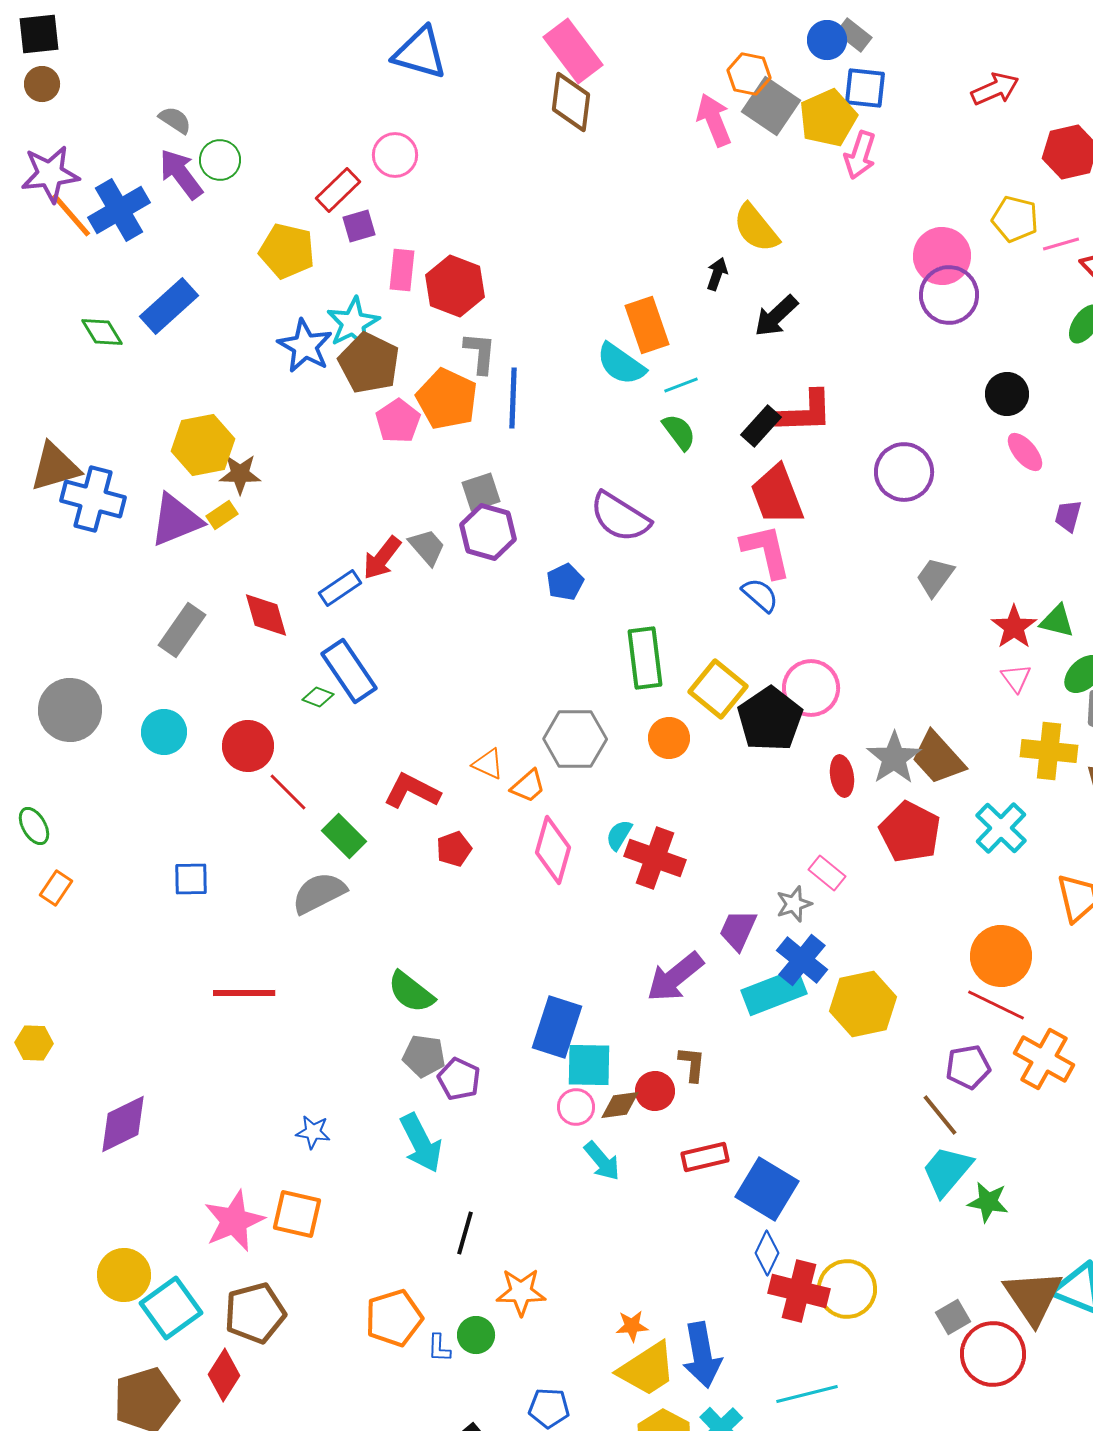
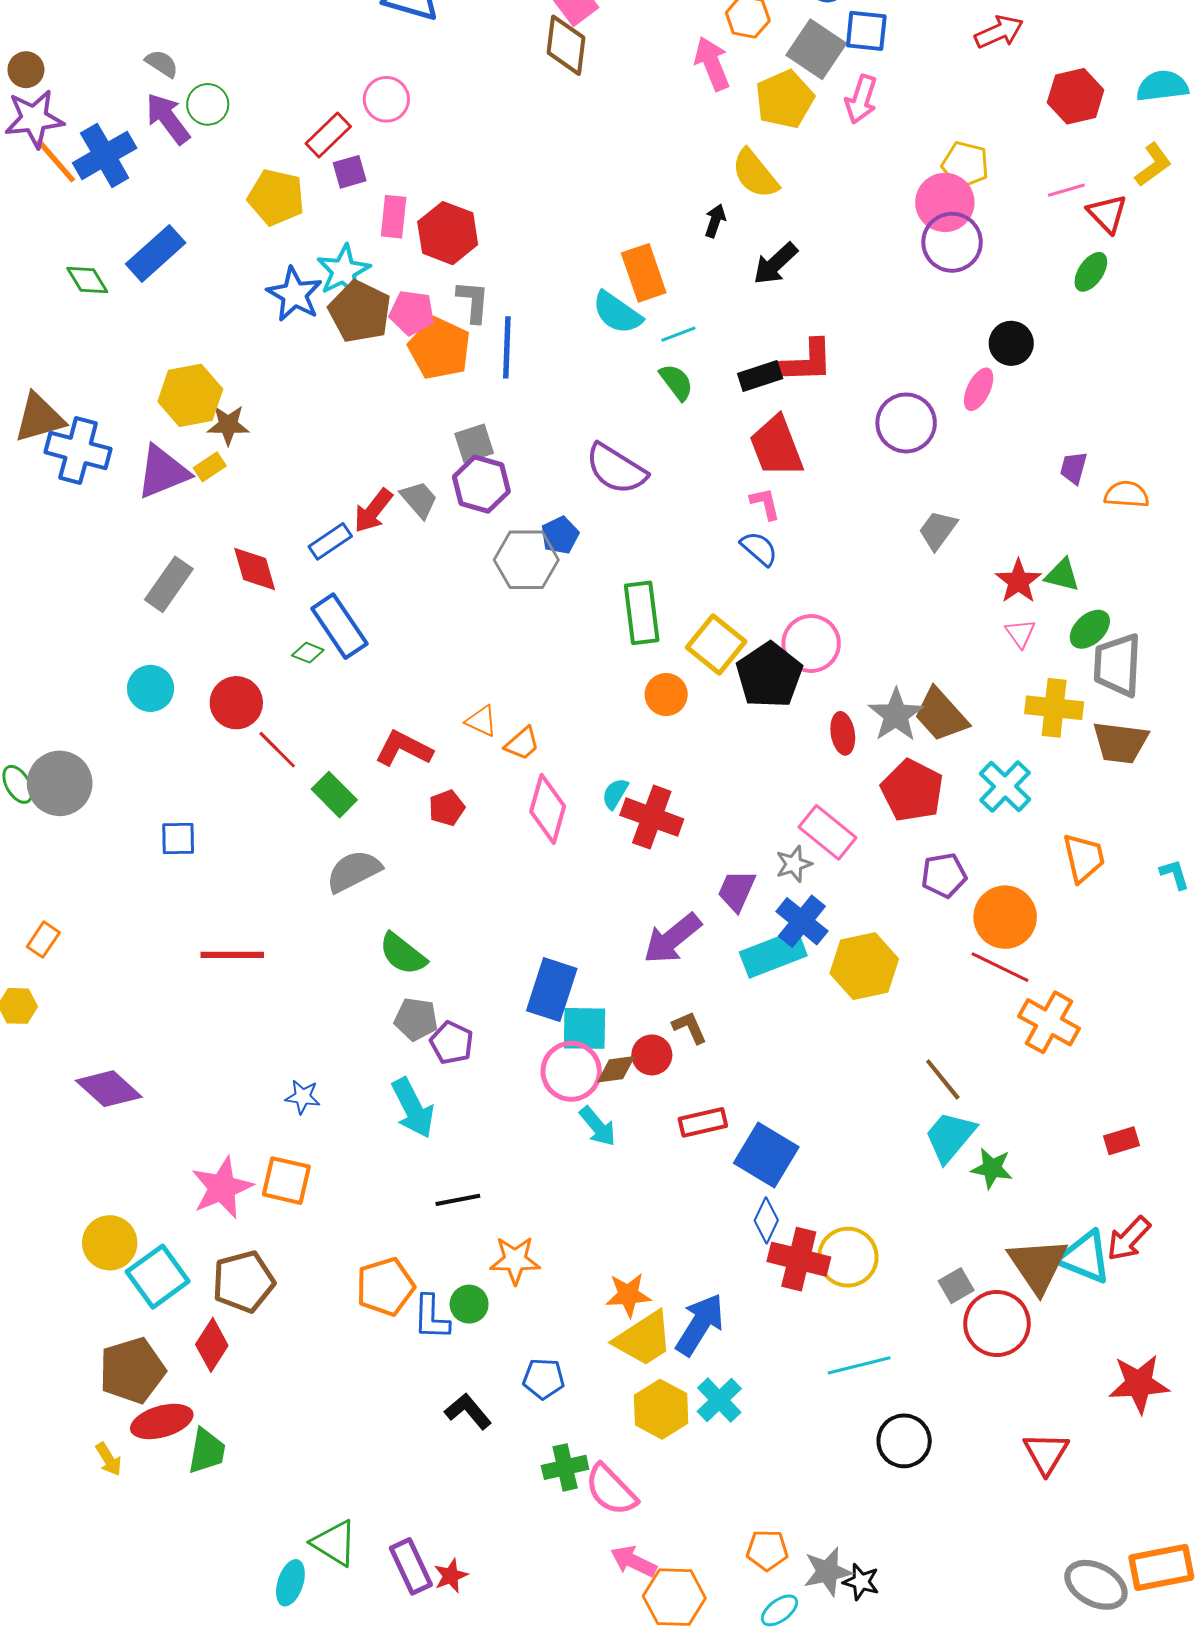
brown circle: (42, 84) -> (26, 70), moved
gray square: (771, 106) -> (816, 49), moved
yellow pentagon: (828, 118) -> (785, 99), moved
yellow pentagon: (1015, 219) -> (965, 165), moved
pink pentagon: (398, 421) -> (412, 313), moved, turned -30
black rectangle: (761, 426) -> (760, 376), turned 30
pink ellipse: (1025, 452) -> (979, 389), moved, turned 66
pink L-shape: (766, 551) -> (765, 504), size x0.6
gray circle: (70, 710) -> (60, 783), moved
gray hexagon: (575, 739) -> (526, 560), moved
pink rectangle: (827, 873) -> (827, 832), size x1.5
orange rectangle: (56, 888) -> (43, 940), moved
gray semicircle: (319, 893) -> (354, 871), moved
brown L-shape: (692, 1064) -> (690, 1027), turned -30
purple pentagon: (968, 1067) -> (944, 875), moved
pink circle: (576, 1107) -> (571, 1071), size x1.6
purple diamond: (123, 1124) -> (109, 1089), turned 68
black line: (465, 1233) -> (458, 1200), turned 63
orange star: (632, 1326) -> (628, 1295), size x1.4
blue L-shape: (439, 1348) -> (431, 1317), size x1.6
blue arrow: (702, 1355) -> (700, 1324), turned -138
cyan line: (807, 1394) -> (859, 1365), moved

